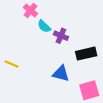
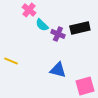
black rectangle: (86, 54) -> (80, 28), moved

